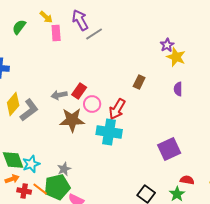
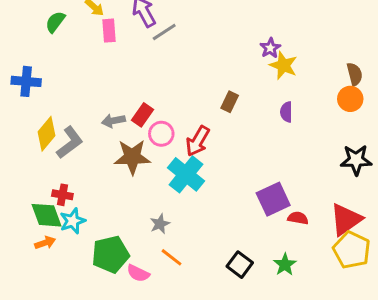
cyan cross: (109, 132) -> (186, 174), turned 30
gray star: (64, 169) -> (160, 224), moved
red semicircle: (187, 180) -> (298, 218), moved
orange line: (40, 189) -> (171, 257), moved
red cross: (24, 191) -> (62, 195), moved

